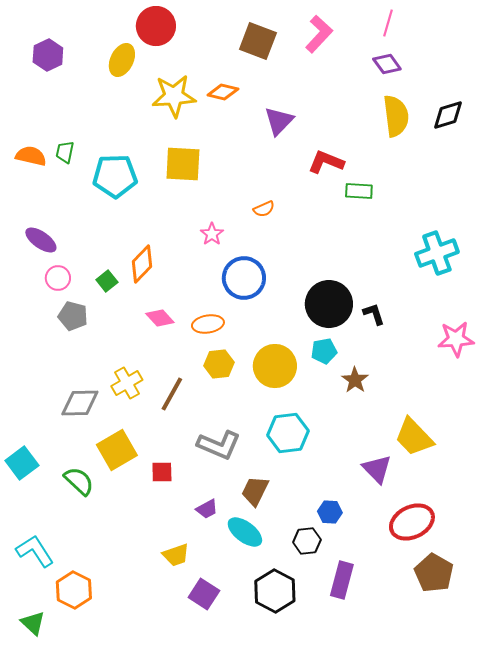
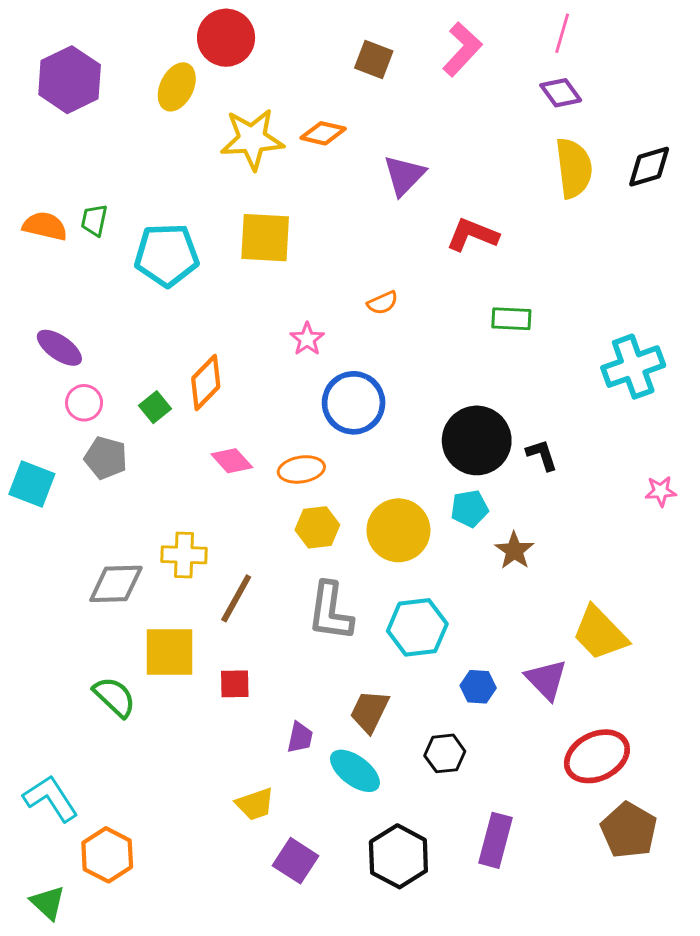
brown square: (258, 41) -> (374, 59), size x0.7
purple hexagon: (48, 55) -> (70, 80), size x1.4
green rectangle: (359, 191) -> (511, 319), moved
pink star: (456, 339) -> (661, 491), size x0.6
yellow cross: (127, 383) -> (184, 555), turned 32
brown line: (172, 394) -> (236, 598), moved
gray L-shape: (219, 445) -> (330, 611), moved, turned 75
yellow square: (117, 450) -> (170, 652), turned 30
cyan square: (22, 463) -> (32, 484), moved, turned -32
purple trapezoid: (207, 509) -> (300, 737), turned -50
blue hexagon: (330, 512) -> (478, 687), moved
black hexagon: (307, 541) -> (445, 753), moved

